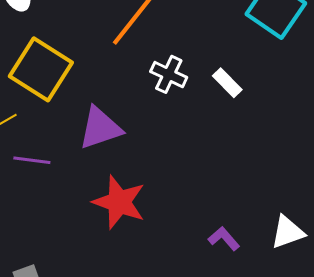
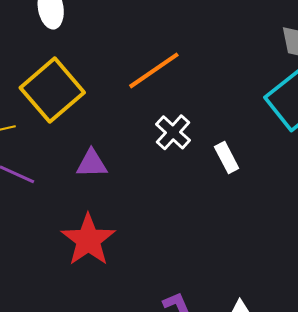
purple triangle: (100, 128) -> (92, 164), size x0.7

